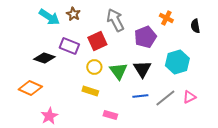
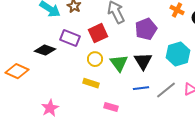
orange cross: (166, 18) -> (177, 10), moved
orange diamond: (30, 88) -> (17, 71), moved

